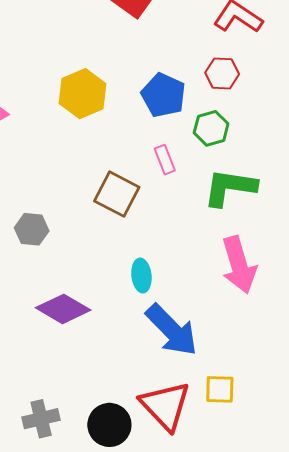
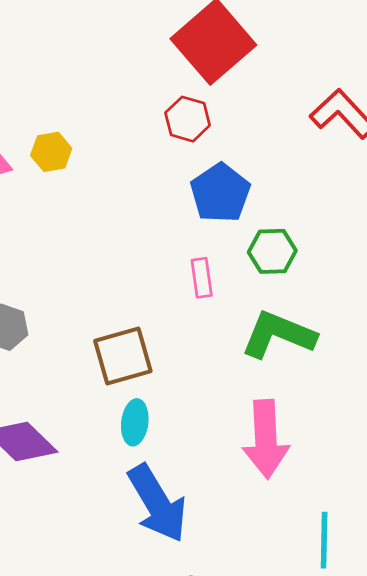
red hexagon: (222, 73) -> (188, 119), moved
yellow hexagon: (83, 94) -> (51, 152), moved, size x0.6
brown square: (117, 194) -> (123, 356), moved, turned 33

